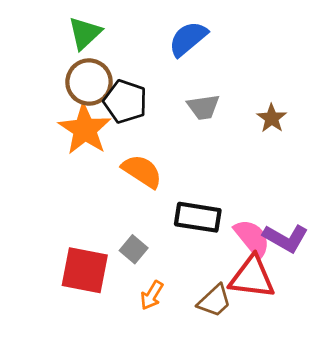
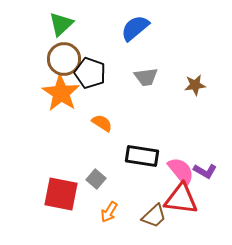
brown star: (272, 118) -> (195, 85), turned 30
orange semicircle: (142, 171) -> (102, 123), size x0.7
purple L-shape: (286, 238) -> (205, 171), size x0.7

